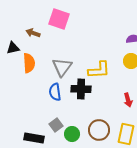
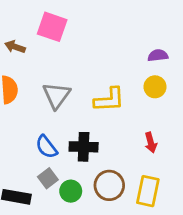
black cross: (81, 89) -> (84, 147), moved
blue semicircle: (55, 92) -> (46, 147), moved, turned -30

